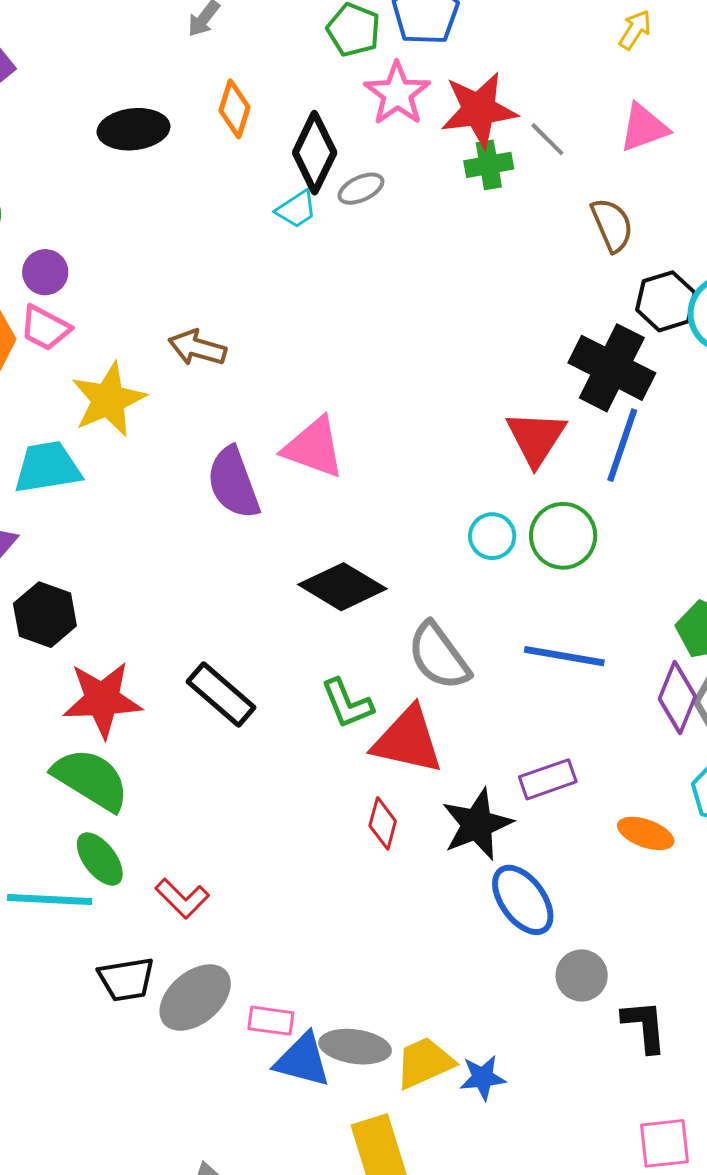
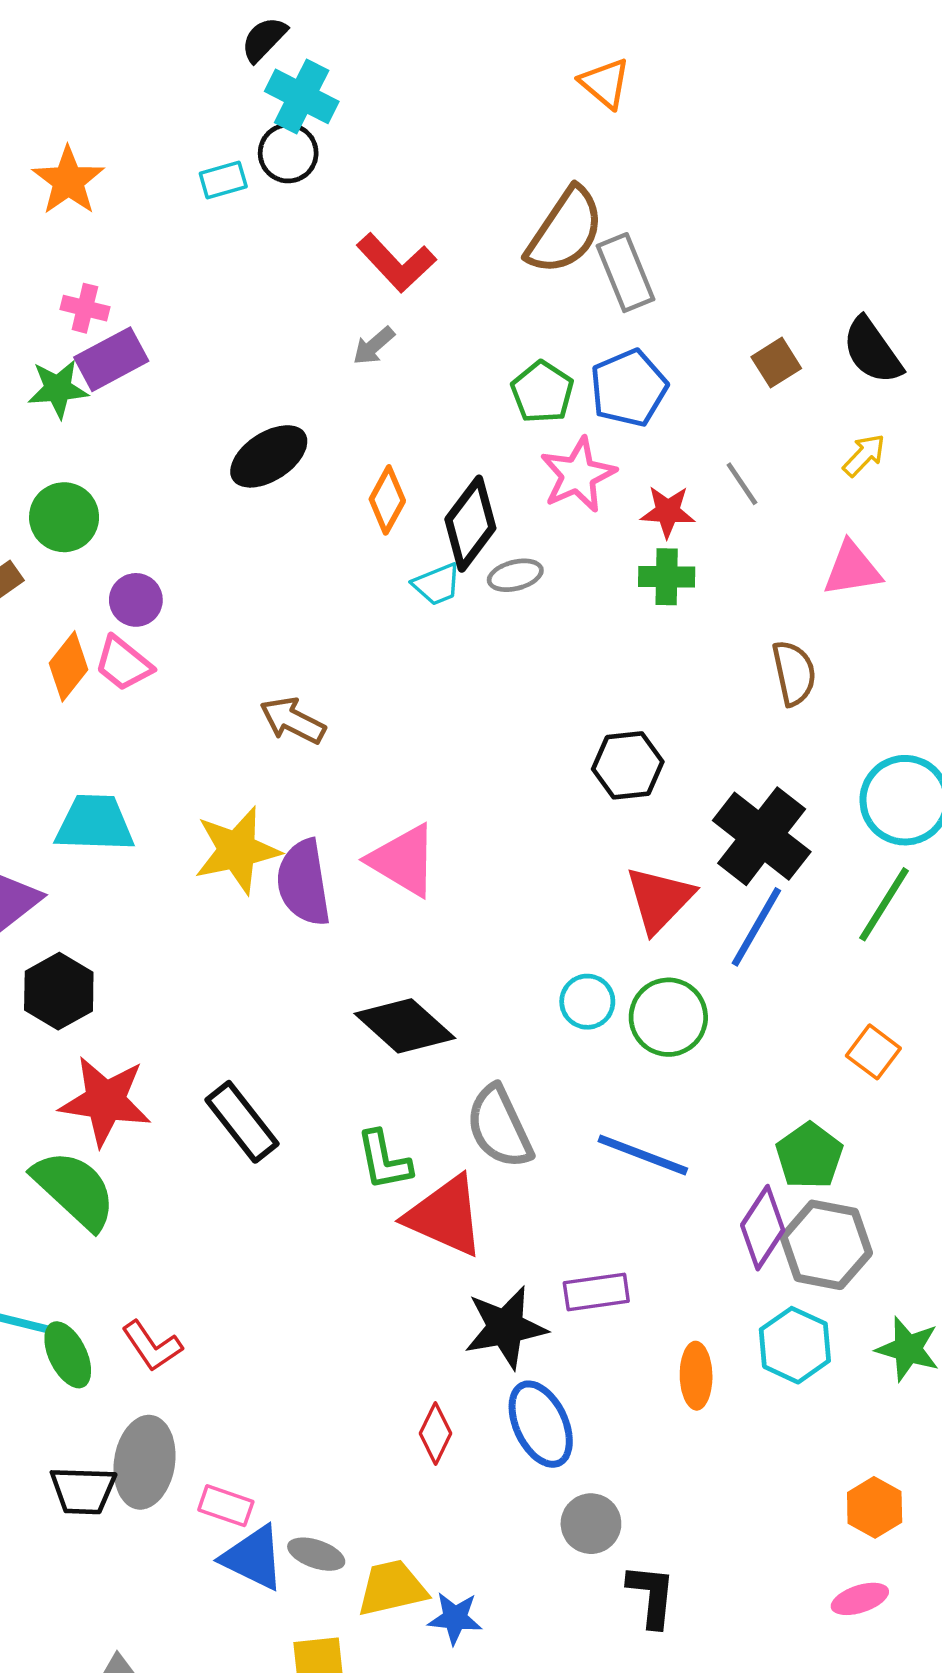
orange diamond: (235, 109) -> (387, 500), moved
red star: (479, 110) -> (668, 512), size x0.6
black ellipse: (134, 129) -> (269, 456), turned -38
gray line: (547, 139) -> (742, 484), moved
black hexagon: (666, 301) -> (628, 765), moved
yellow star: (108, 400) -> (237, 850), moved
red diamond: (383, 823) -> (436, 1433), moved
orange ellipse: (646, 833) -> (696, 1376), turned 58
green ellipse: (100, 859) -> (68, 1355), moved
black trapezoid: (126, 979) -> (83, 1490), moved
gray ellipse: (195, 998) -> (145, 1462), turned -52
gray ellipse: (355, 1047) -> (316, 1554), size x0.7

